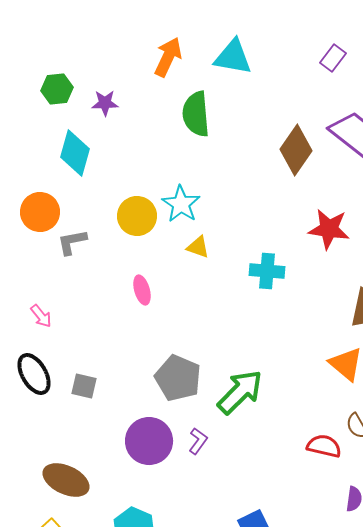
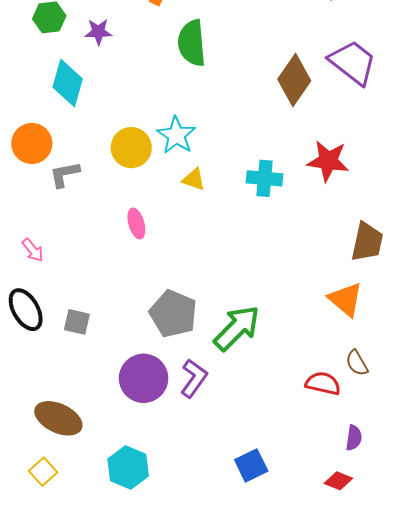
cyan cross: (267, 271) -> (265, 178), moved
purple L-shape: (198, 441) -> (194, 378), size x1.4

